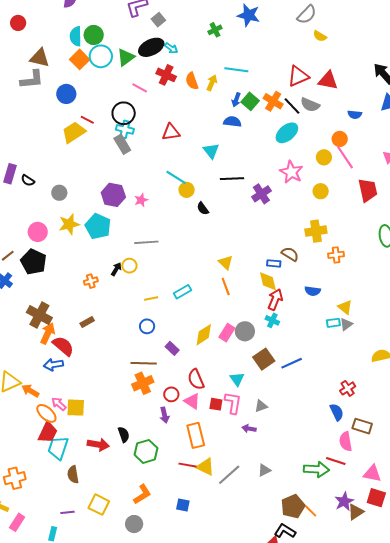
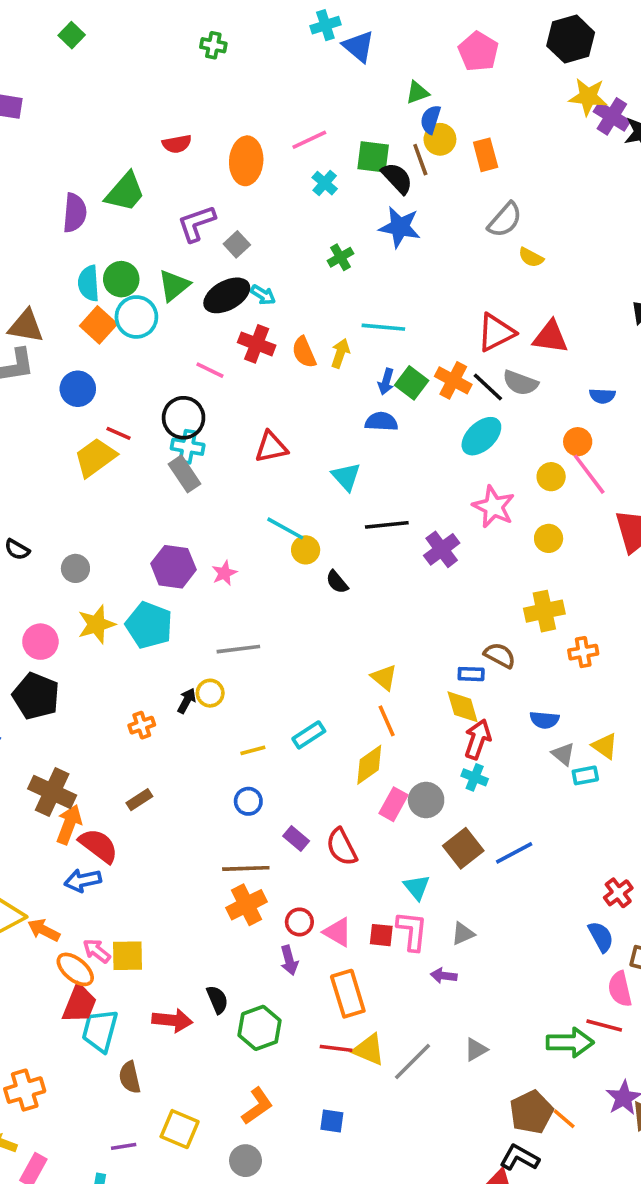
green triangle: (126, 57) -> (174, 285), moved
gray triangle: (346, 324) -> (563, 754), moved, turned -40
yellow diamond: (204, 335) -> (369, 765), moved
red semicircle: (196, 379) -> (342, 847), moved

